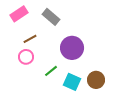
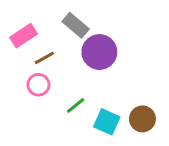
pink rectangle: (19, 14) -> (24, 36), moved
purple circle: (72, 48) -> (99, 52), moved

